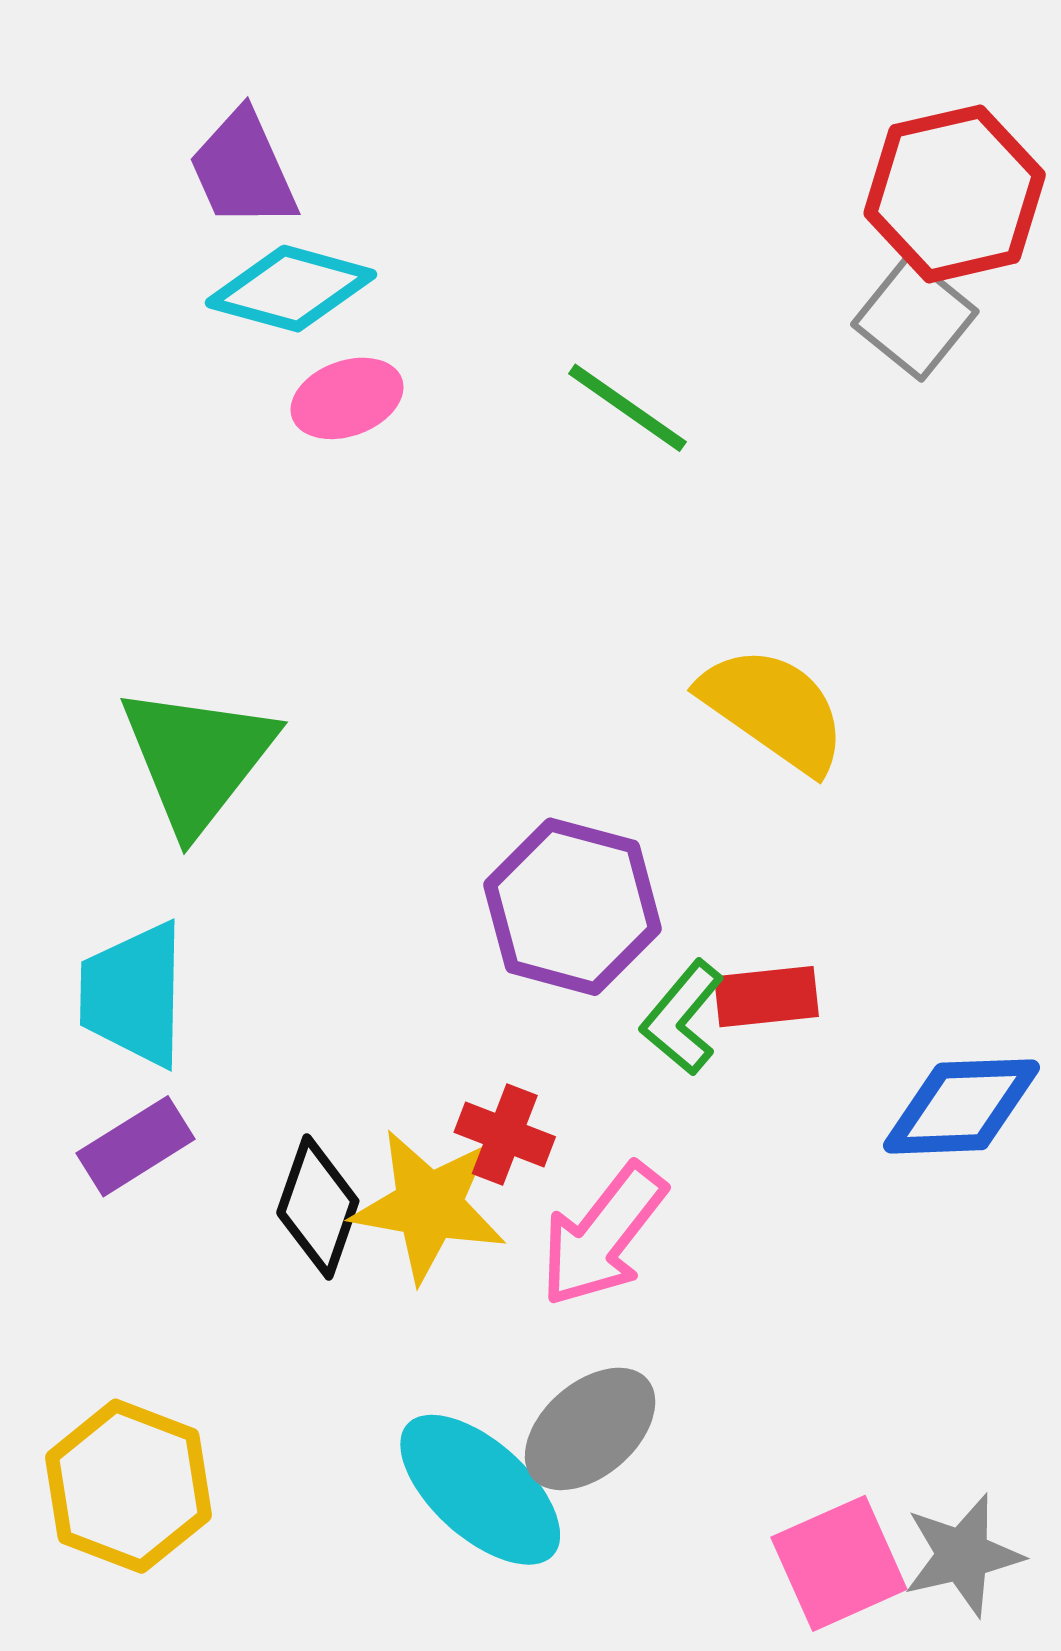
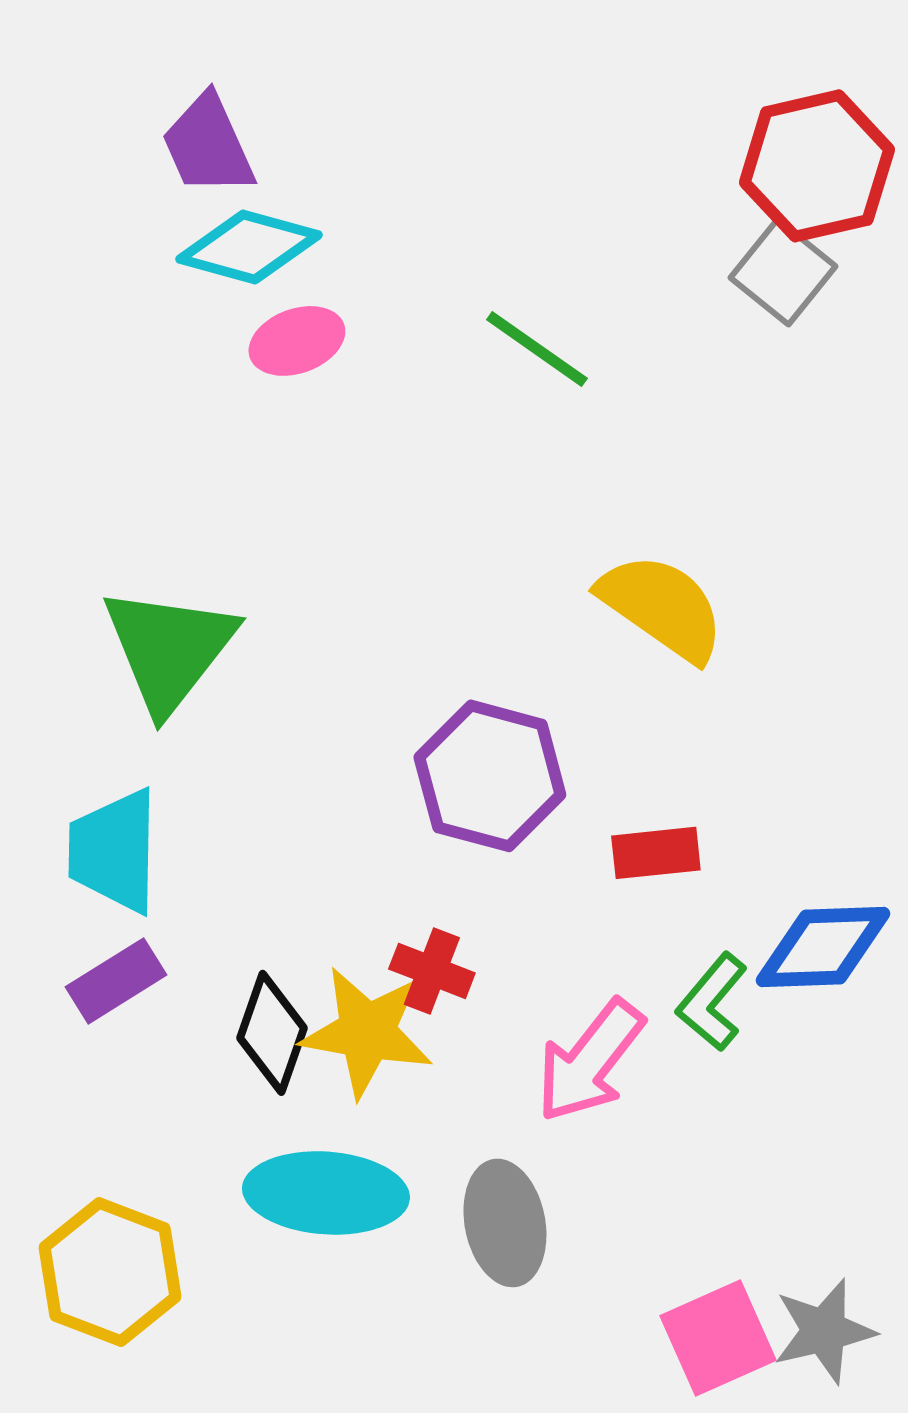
green L-shape: (682, 1018) -> (712, 1002), moved
pink arrow: (603, 1235) -> (590, 1061), moved
gray ellipse: (590, 1429) -> (505, 1223), turned -60
cyan ellipse: (480, 1490) -> (326, 1193), moved, turned -38

